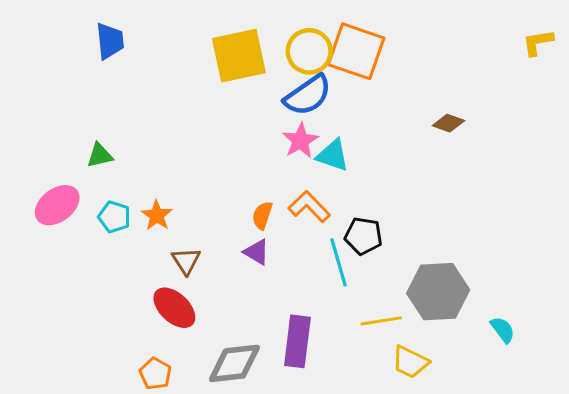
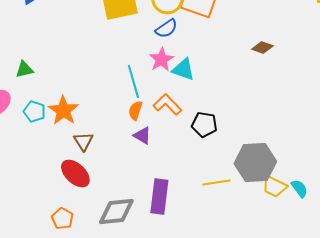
blue semicircle: (308, 95) -> (166, 28), size x0.7
orange star: (157, 215) -> (63, 110), size x1.4
purple triangle: (256, 252) -> (142, 135), moved
cyan line: (339, 262) -> (133, 81), moved
yellow trapezoid: (410, 362) -> (274, 186), moved

